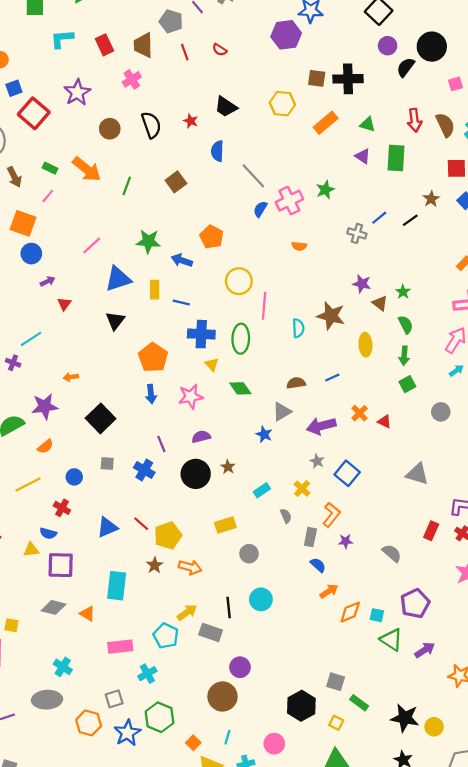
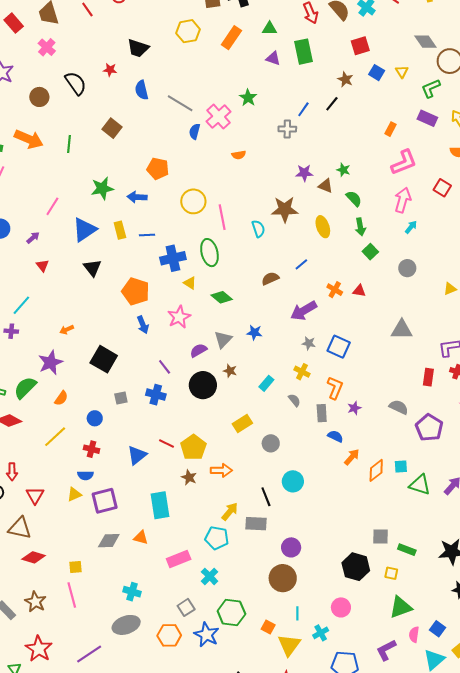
purple arrow: (47, 281) -> (33, 238), moved
gray triangle: (282, 412) -> (223, 339), moved
purple pentagon: (415, 603) -> (429, 428), moved

